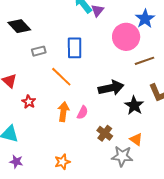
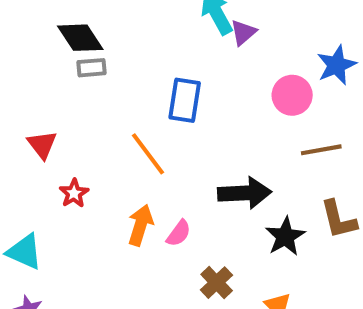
pink circle: (126, 37) -> (292, 95), size x0.7
gray rectangle: (39, 51) -> (91, 68), moved

